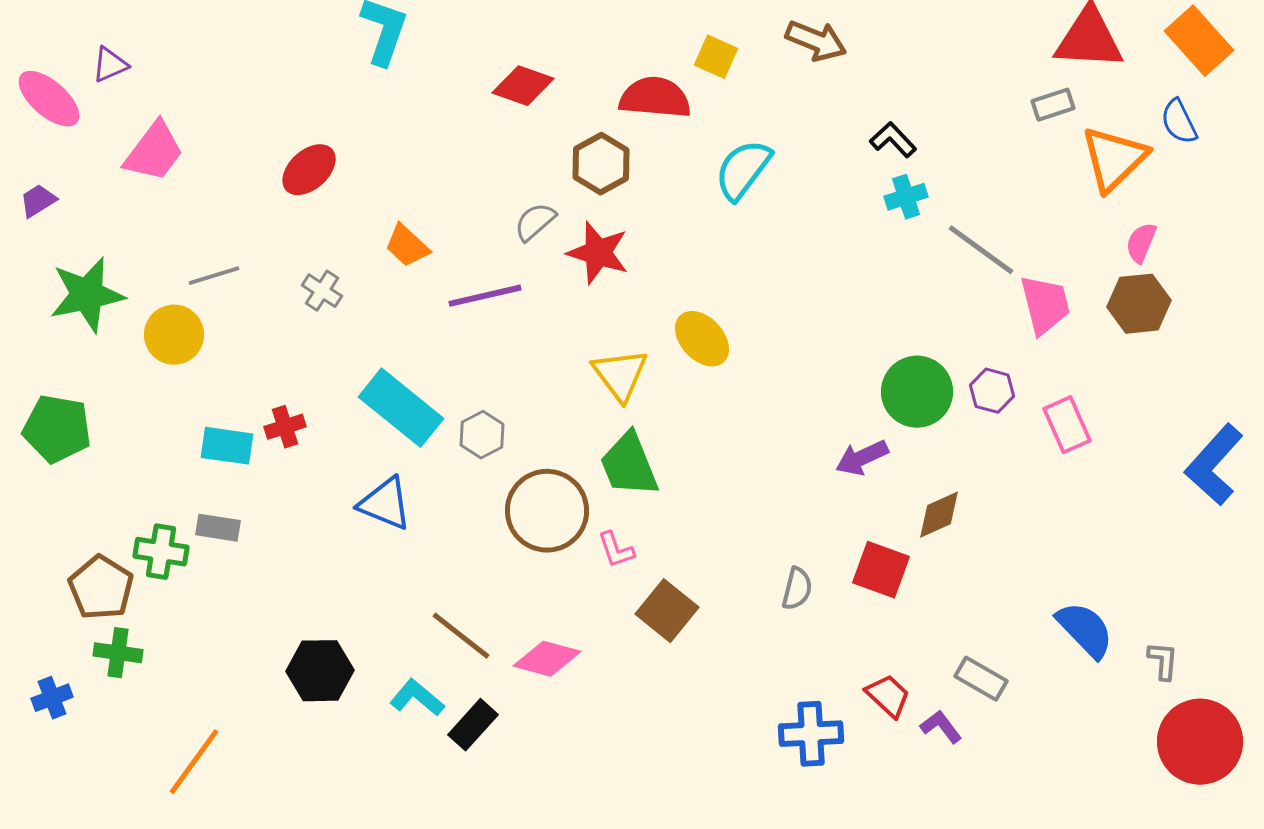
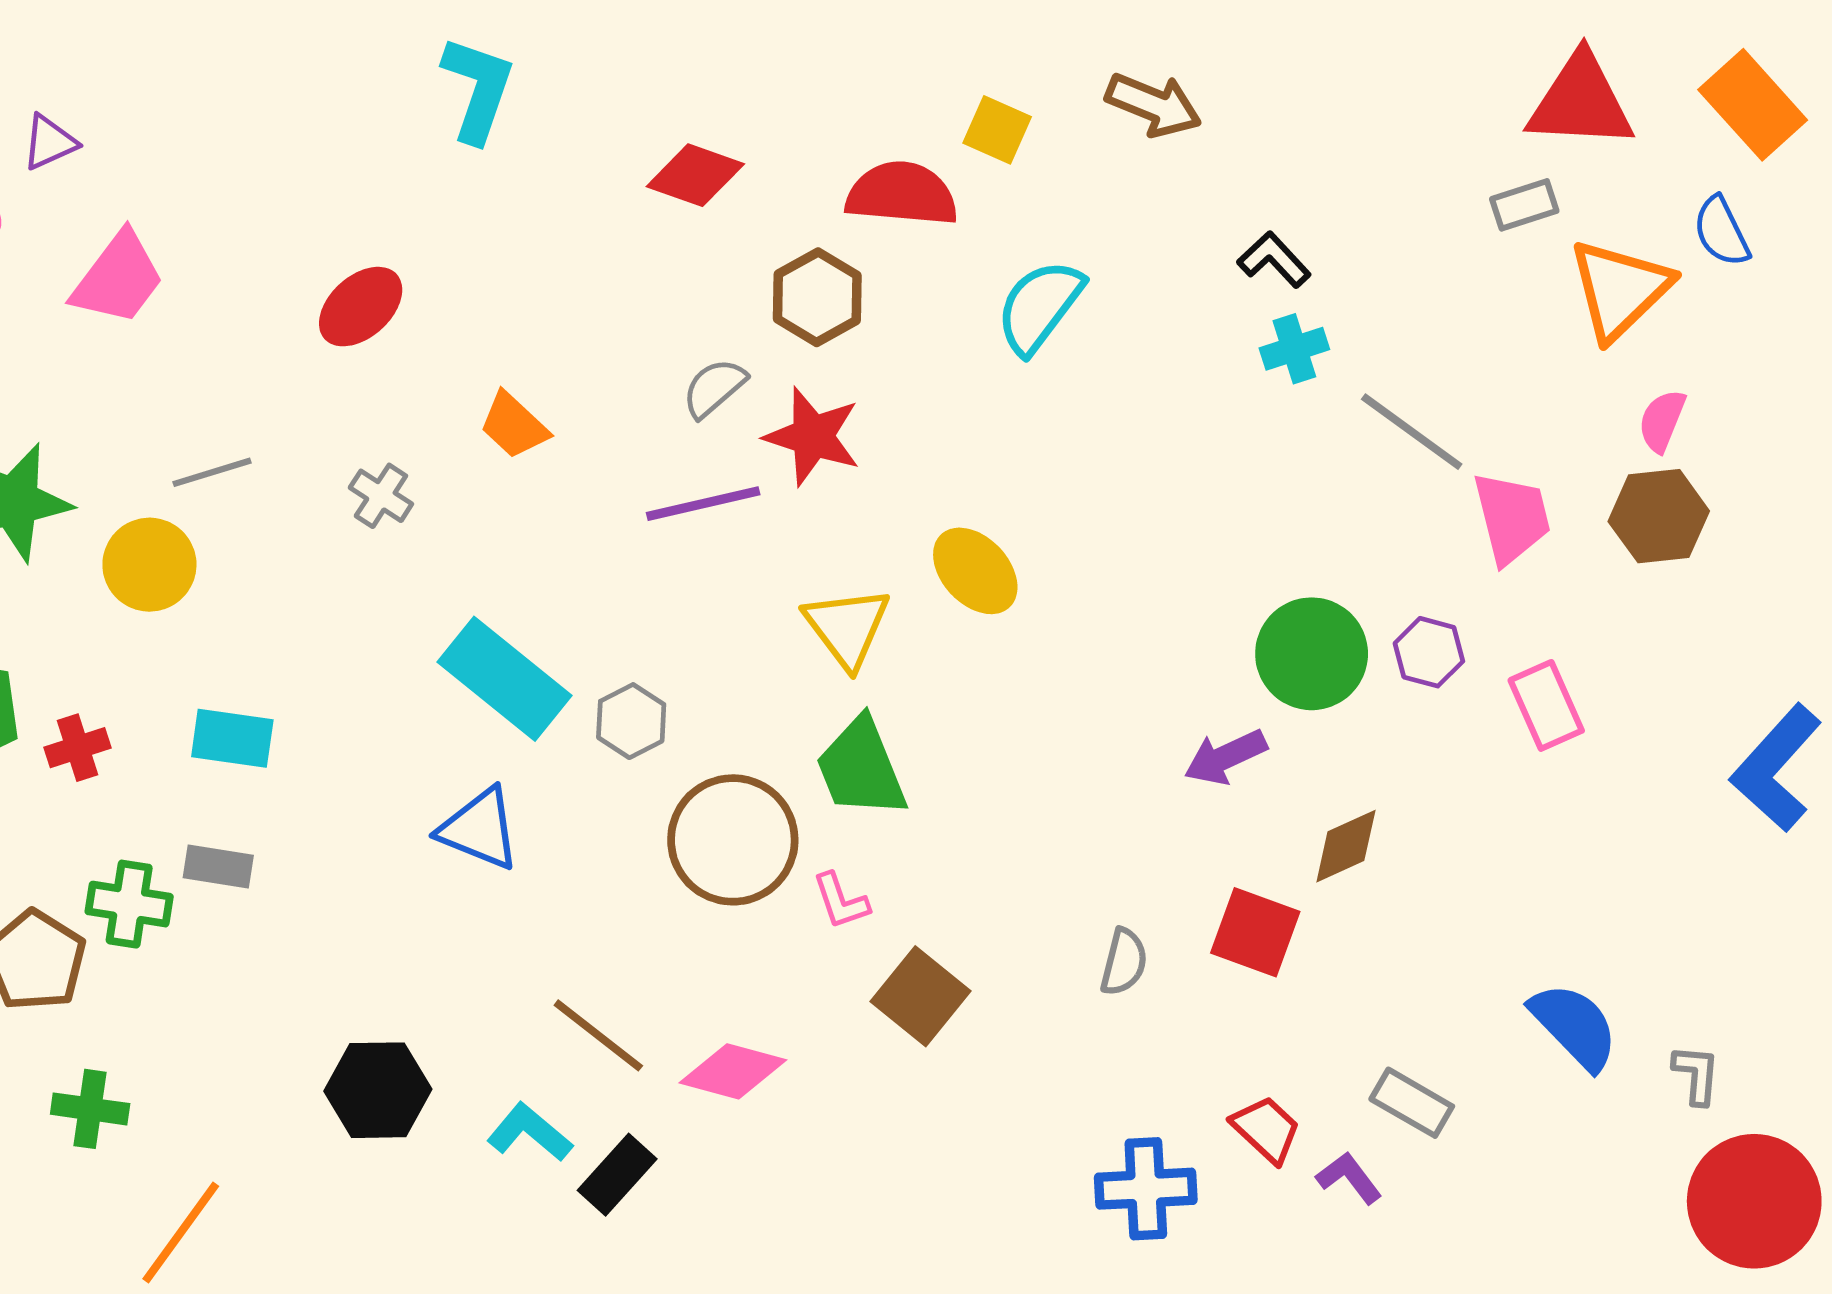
purple line: (485, 296) -> (703, 504), moved
red cross: (285, 427) -> (78, 748), moved
green cross: (118, 653) -> (90, 1109), moved

